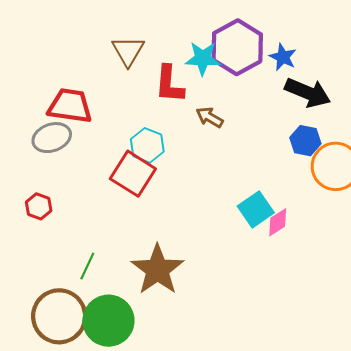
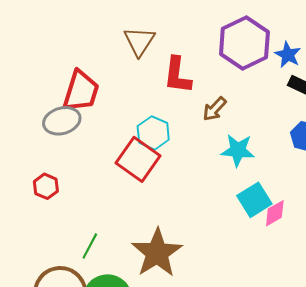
cyan star: (203, 58) -> (238, 150), moved
red trapezoid: (70, 106) -> (81, 91), turned 96
brown arrow: (210, 117) -> (215, 109), turned -80

